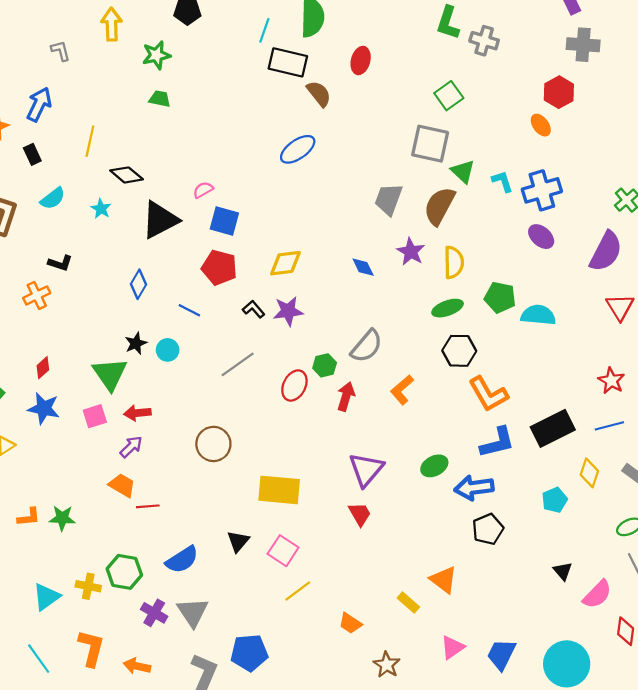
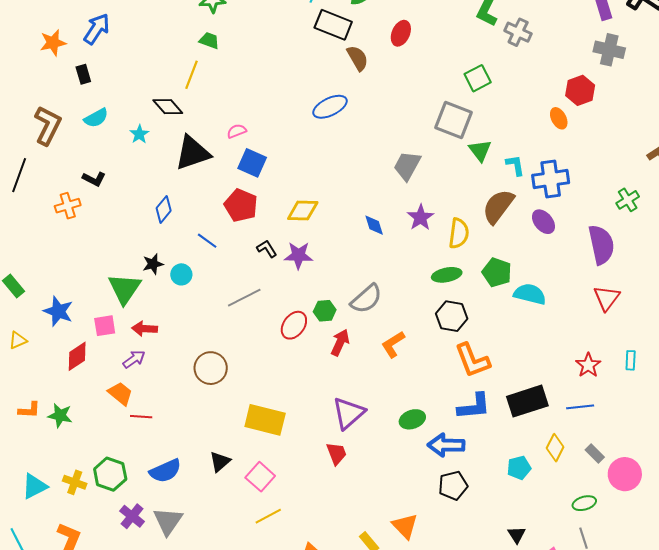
yellow line: (90, 141) -> (191, 75), moved
brown semicircle: (439, 206) -> (498, 206), moved
purple semicircle: (606, 252) -> (601, 245), turned -48
red diamond: (43, 368) -> (77, 356), moved, size x1.4

